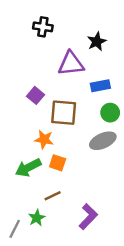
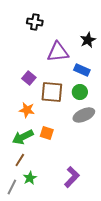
black star: (97, 42) -> (88, 40), moved
blue rectangle: (100, 86) -> (82, 70), turned 35
green circle: (110, 113) -> (80, 92), moved
orange star: (44, 140) -> (27, 110), moved
brown line: (53, 196) -> (20, 160), moved, turned -32

